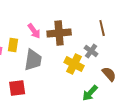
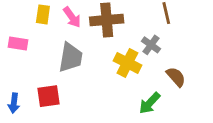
yellow rectangle: (13, 45) -> (43, 14), moved

